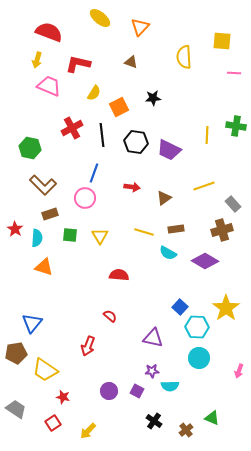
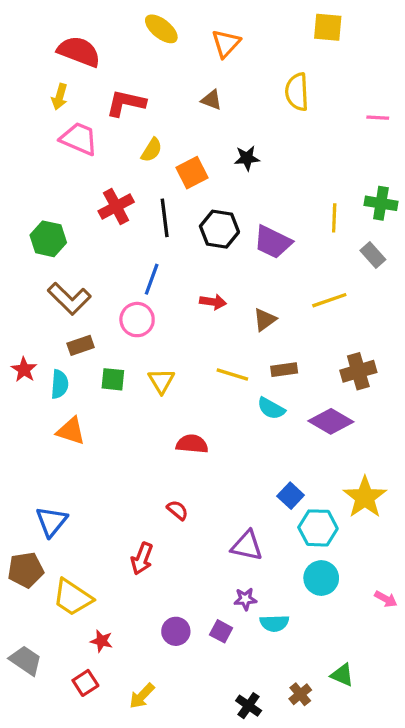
yellow square: (222, 41) -> (328, 27), moved
gray rectangle: (233, 204) -> (373, 255), moved
pink arrow: (239, 371) -> (386, 599), turned -80
black cross: (154, 421) -> (249, 706), moved

